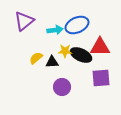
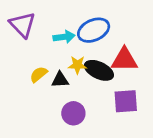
purple triangle: (24, 21) -> (22, 25), turned -35

